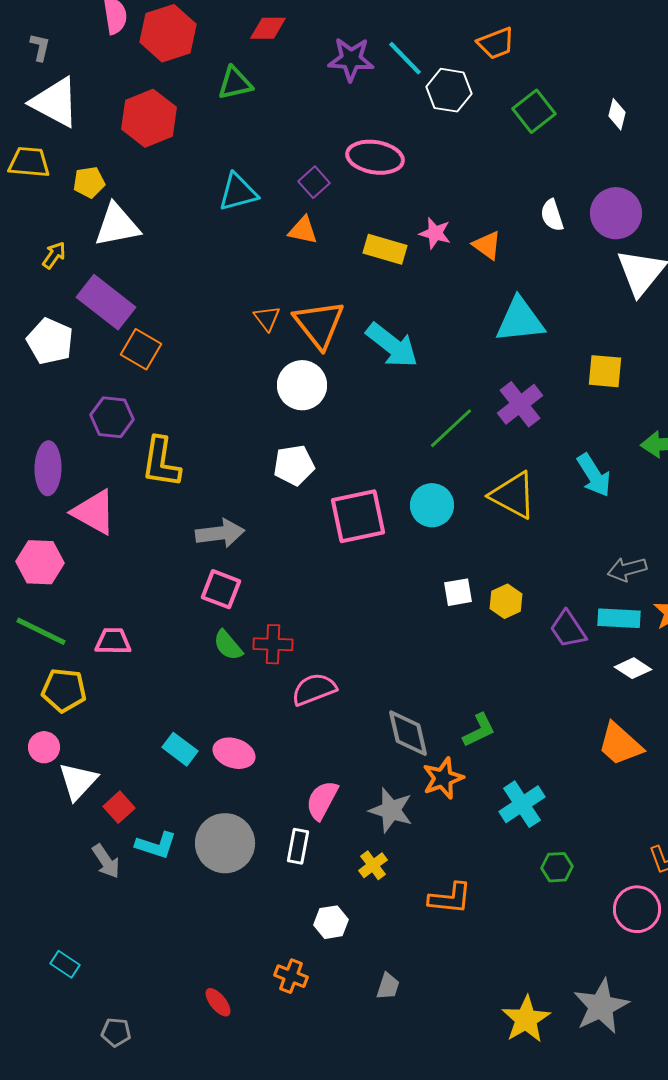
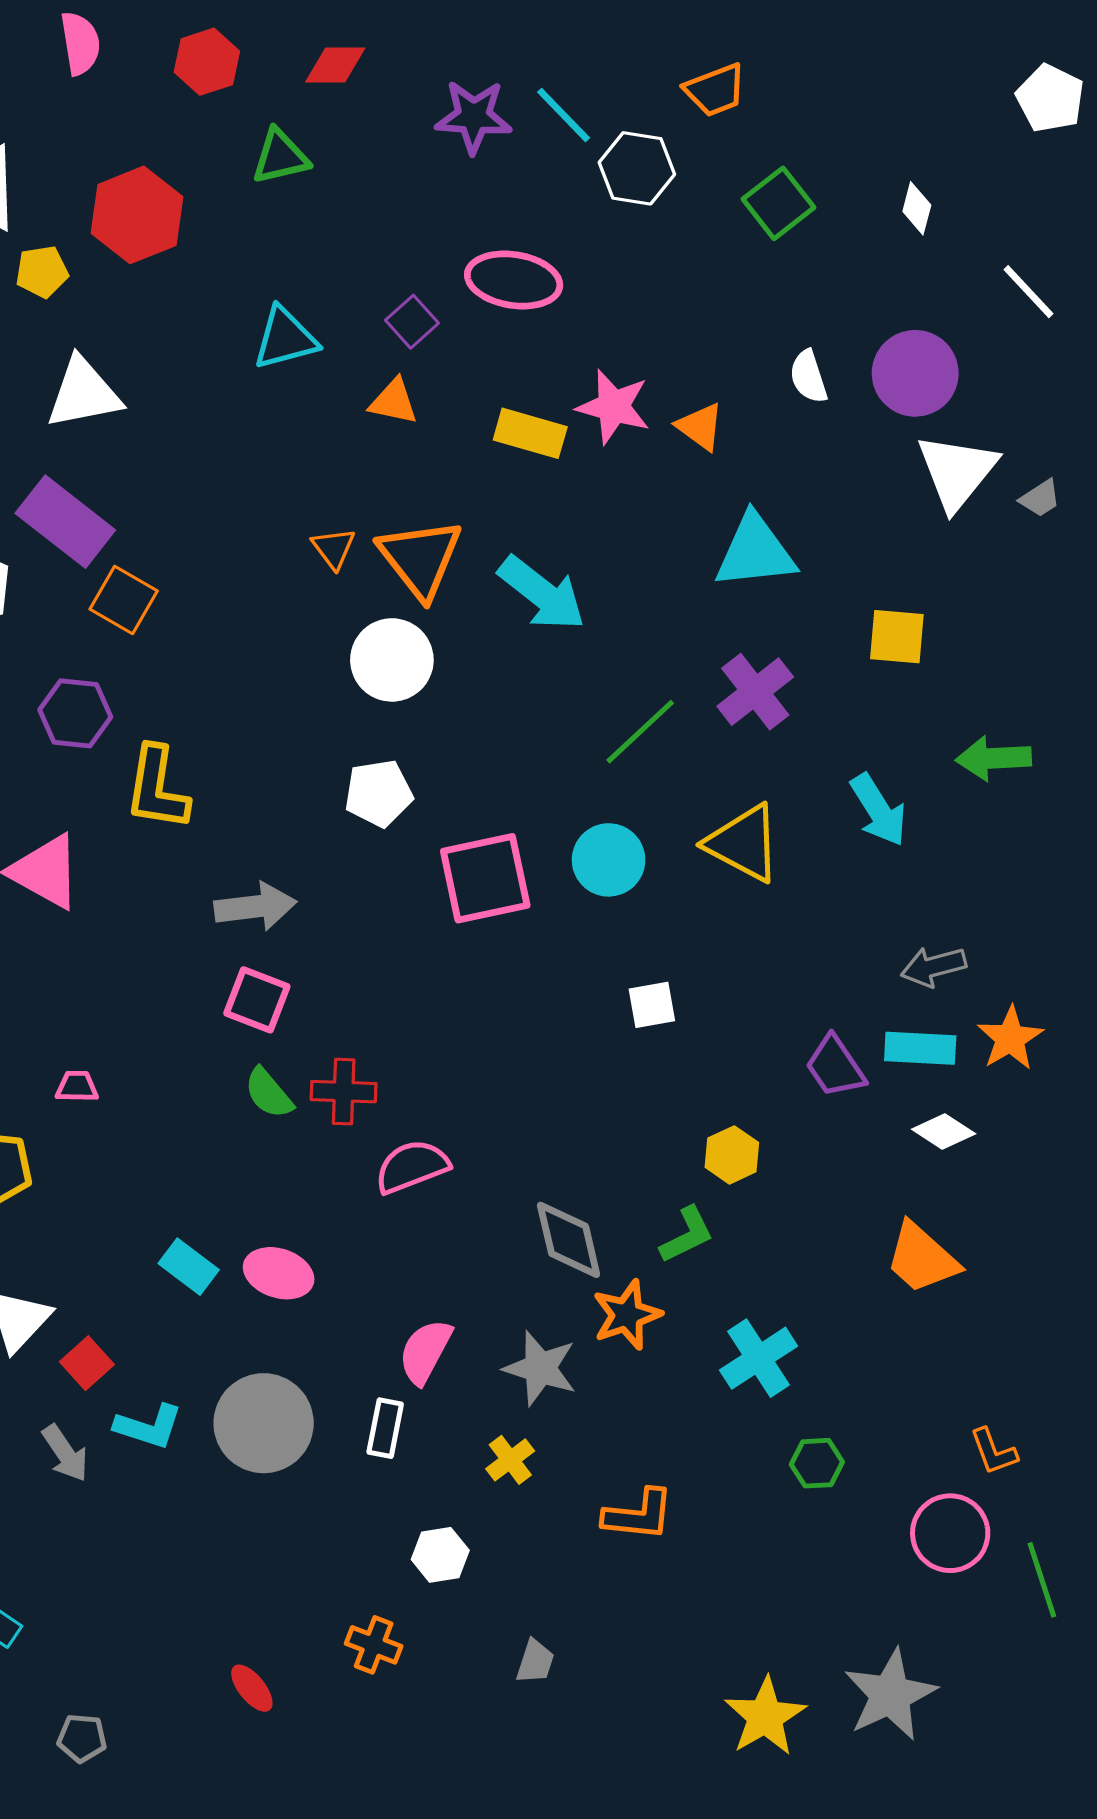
red hexagon: (168, 33) -> (207, 62), moved, size x0.7
yellow pentagon: (89, 182) -> (42, 272), moved
pink star: (435, 233) -> (614, 407), size x1.4
yellow hexagon: (506, 601) -> (732, 1155), moved
pink trapezoid: (113, 641) -> (77, 1087), size x0.7

